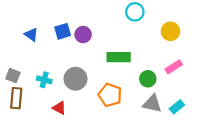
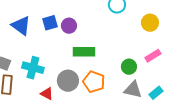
blue triangle: (31, 35) -> (21, 26), size x1.5
green rectangle: (119, 57) -> (84, 52), moved
gray circle: (76, 79) -> (68, 81), moved
cyan cross: (44, 80) -> (33, 68), size x1.5

